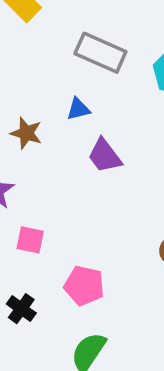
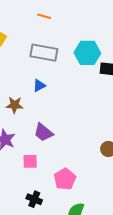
purple trapezoid: (105, 156) -> (43, 132), moved
pink pentagon: (84, 286) -> (65, 179), turned -30

